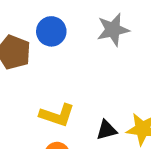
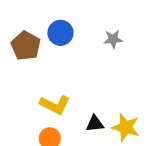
gray star: (113, 30) -> (113, 39), size x0.7

